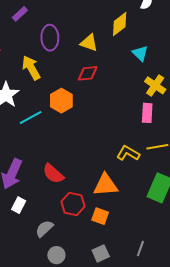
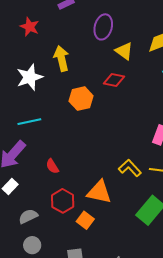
purple ellipse: (50, 38) -> (103, 27), moved
cyan line: (31, 117) -> (29, 122), moved
red semicircle: (53, 174) -> (52, 166), size x0.7

